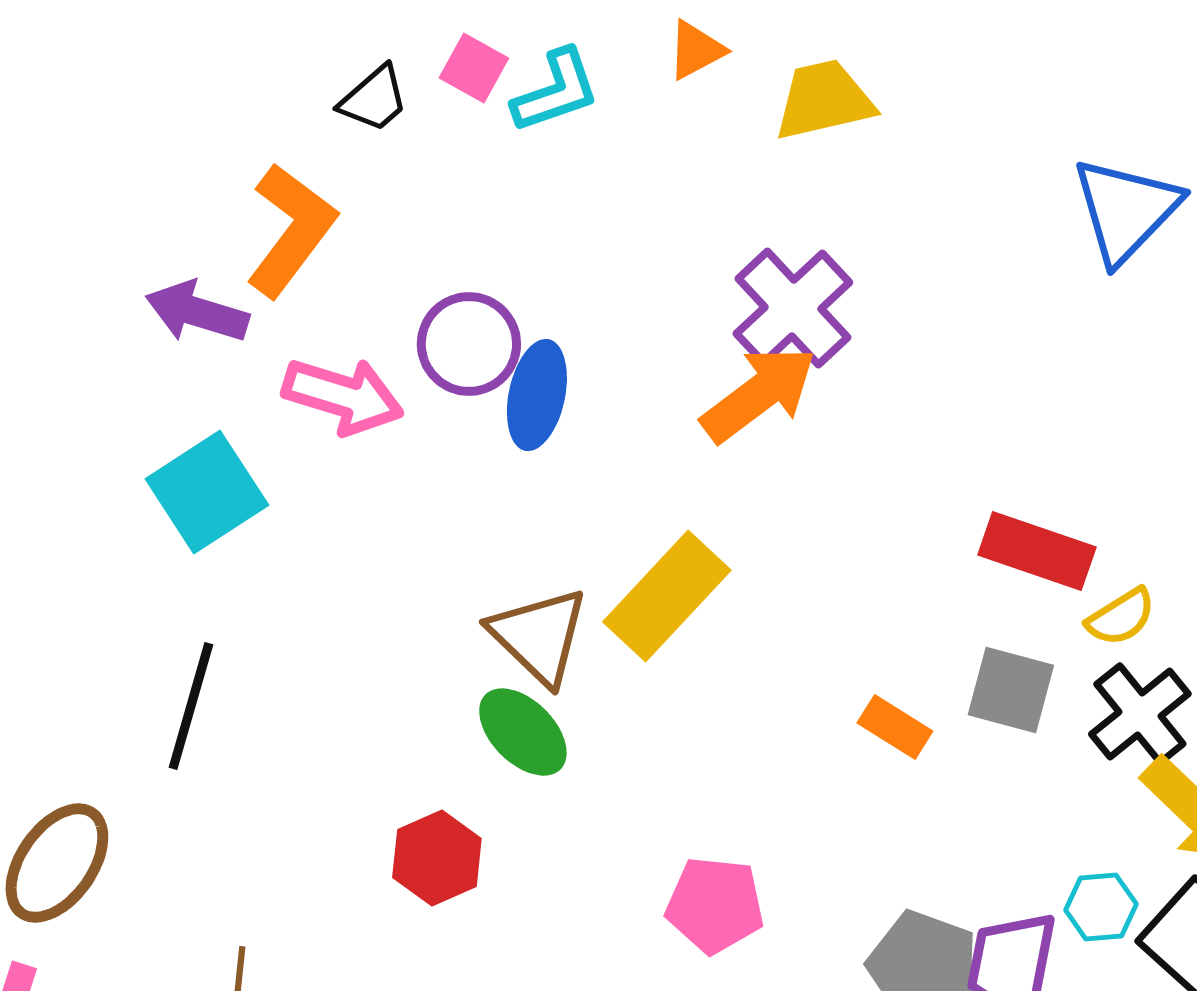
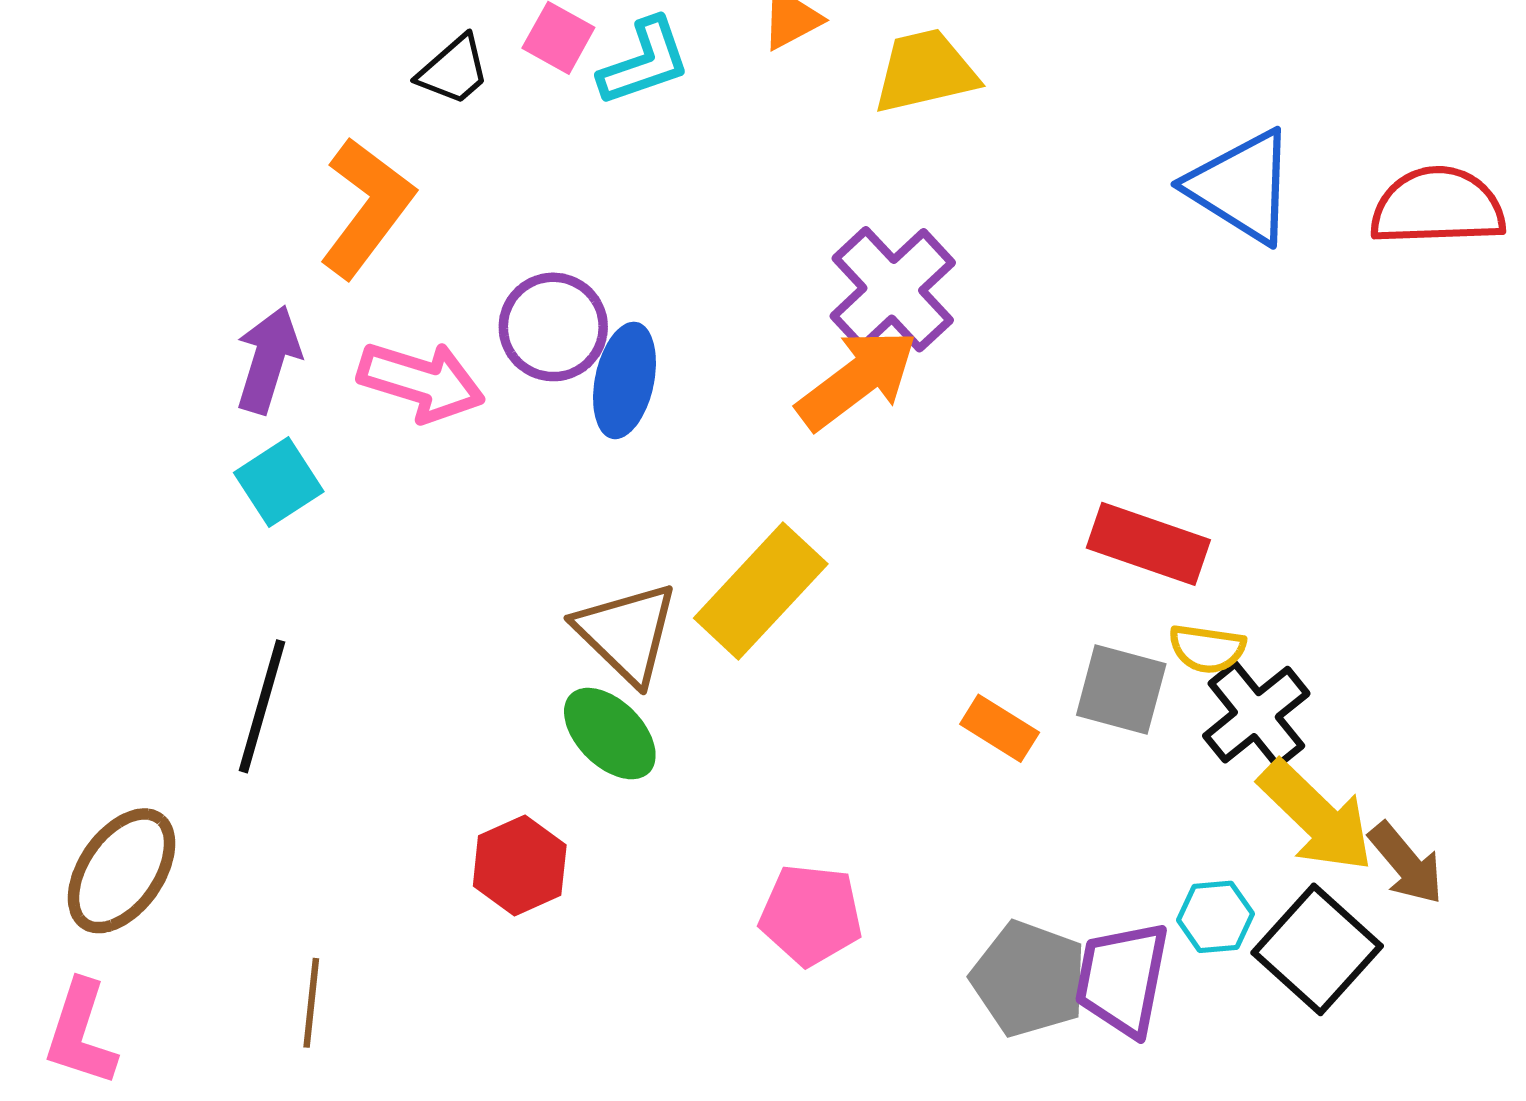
blue triangle: (1126, 210) -> (1242, 187), turned -42
purple arrow: (197, 312) -> (268, 359), moved, turned 90
cyan square: (207, 492) -> (279, 482), size x0.7
yellow semicircle: (1121, 617) -> (1207, 649), moved, turned 40

